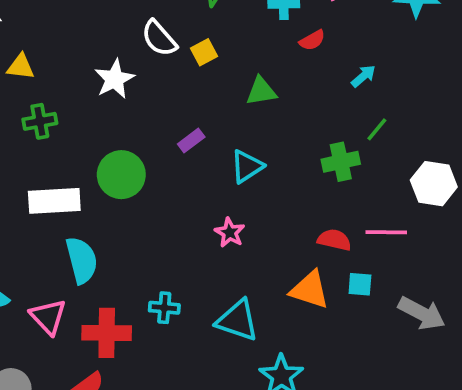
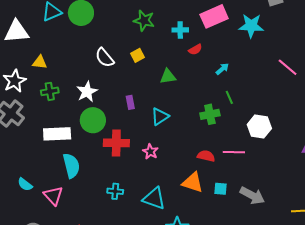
white semicircle: (159, 38) -> (105, 58), moved
white star: (115, 79) -> (87, 92), moved
green line: (377, 129) -> (229, 97), turned -64
purple rectangle: (191, 140) -> (130, 102), turned -64
cyan square: (360, 284) -> (220, 189), moved
red cross: (107, 333) -> (116, 143), moved

